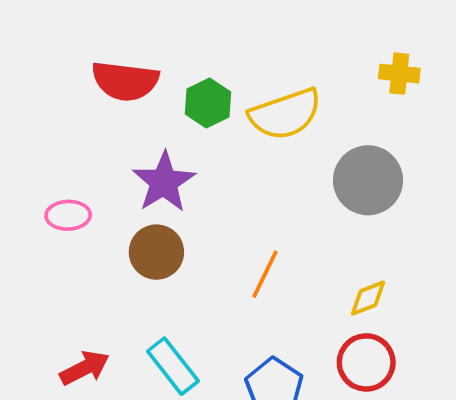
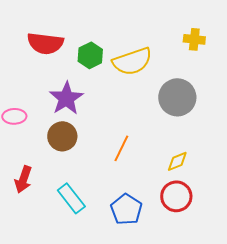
red arrow: (85, 368) -> (23, 179), moved, turned 136

